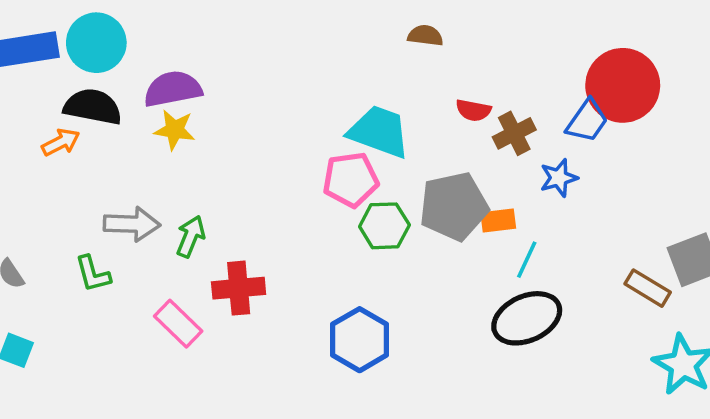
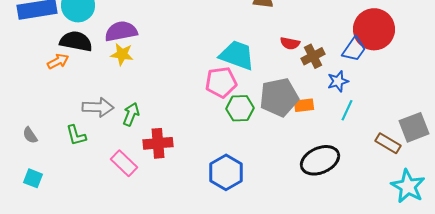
cyan line: (527, 260) -> (347, 110), moved

